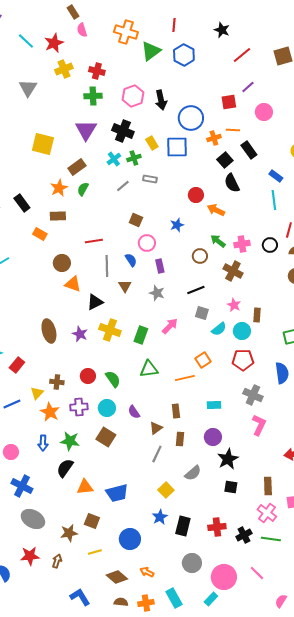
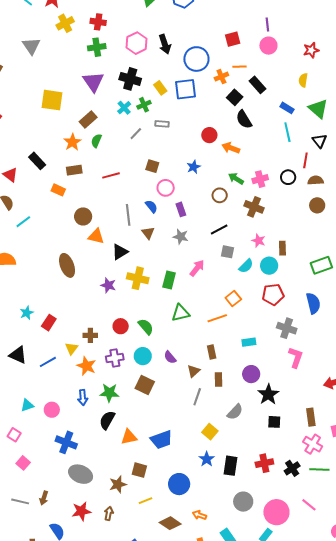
purple line: (248, 87) -> (267, 25), moved, turned -48
red line: (94, 241) -> (111, 175), moved
brown ellipse: (49, 331) -> (67, 265), moved

